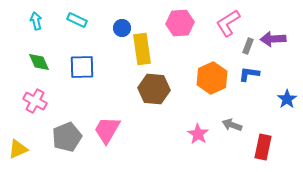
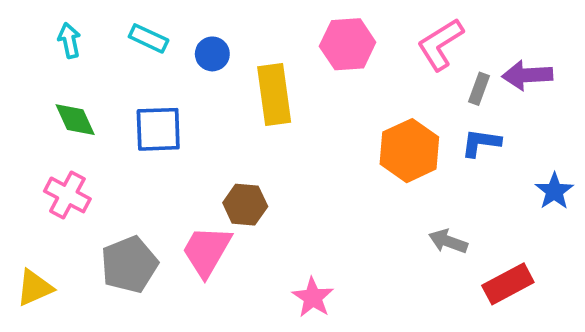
blue circle: (122, 28) -> (212, 54), moved
brown hexagon: (154, 89) -> (245, 205), moved, size x0.7
pink star: (198, 134) -> (313, 297), moved
red rectangle: (263, 147) -> (508, 284), turned 50

